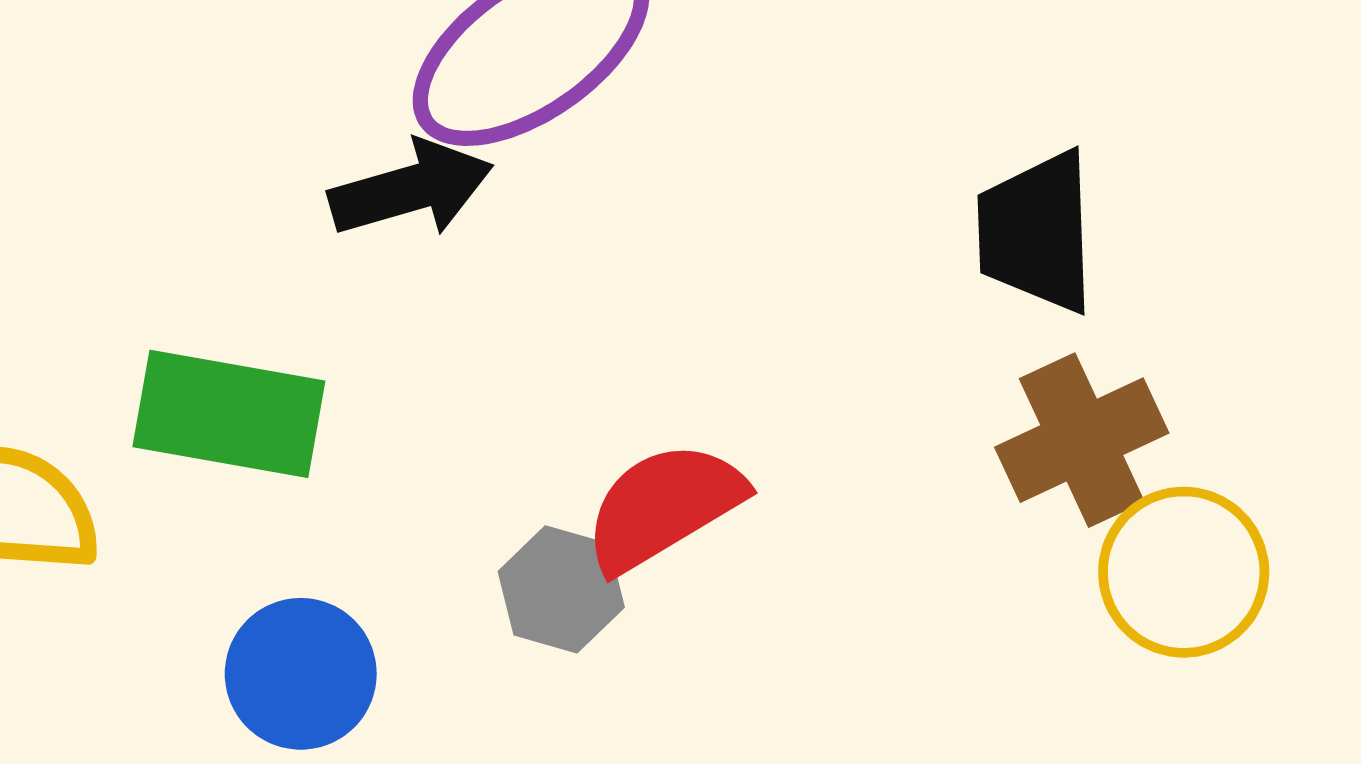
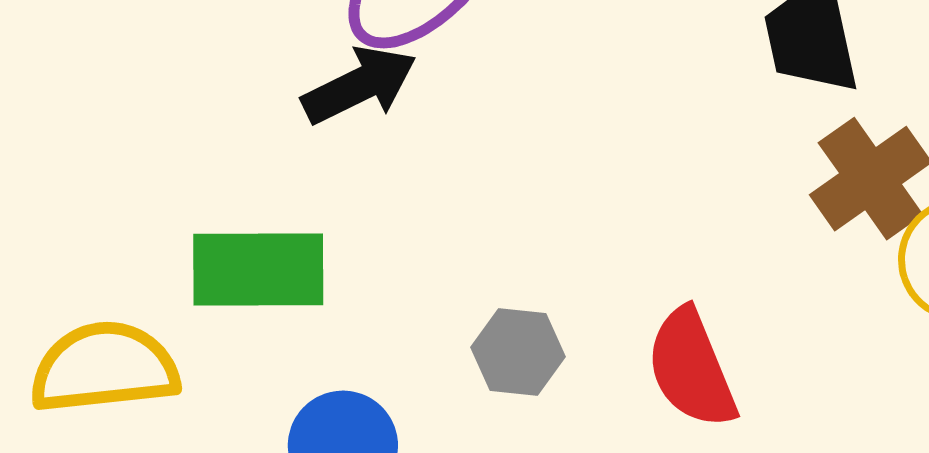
red semicircle: (664, 507) -> (691, 368), moved, turned -71

